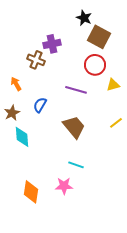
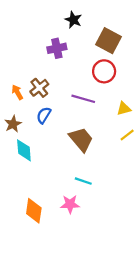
black star: (84, 18) -> (73, 20), moved
brown cross: (36, 60) -> (39, 88), moved, turned 30
yellow triangle: (113, 85) -> (124, 109), moved

